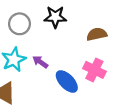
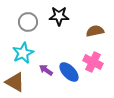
purple arrow: (40, 62) -> (46, 70), moved

